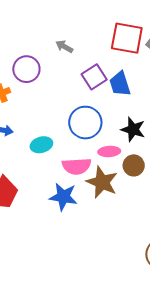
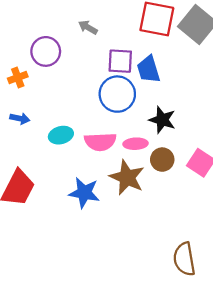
purple square: (94, 77) -> (120, 61), turned 35
blue circle: (85, 123) -> (117, 94), moved
pink semicircle: (77, 166) -> (100, 142), moved

